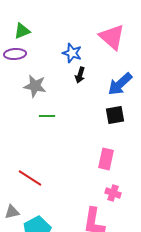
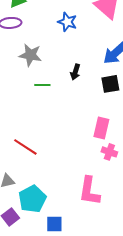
black arrow: (80, 75) -> (75, 72), moved
pink cross: (113, 193) -> (109, 152), moved

